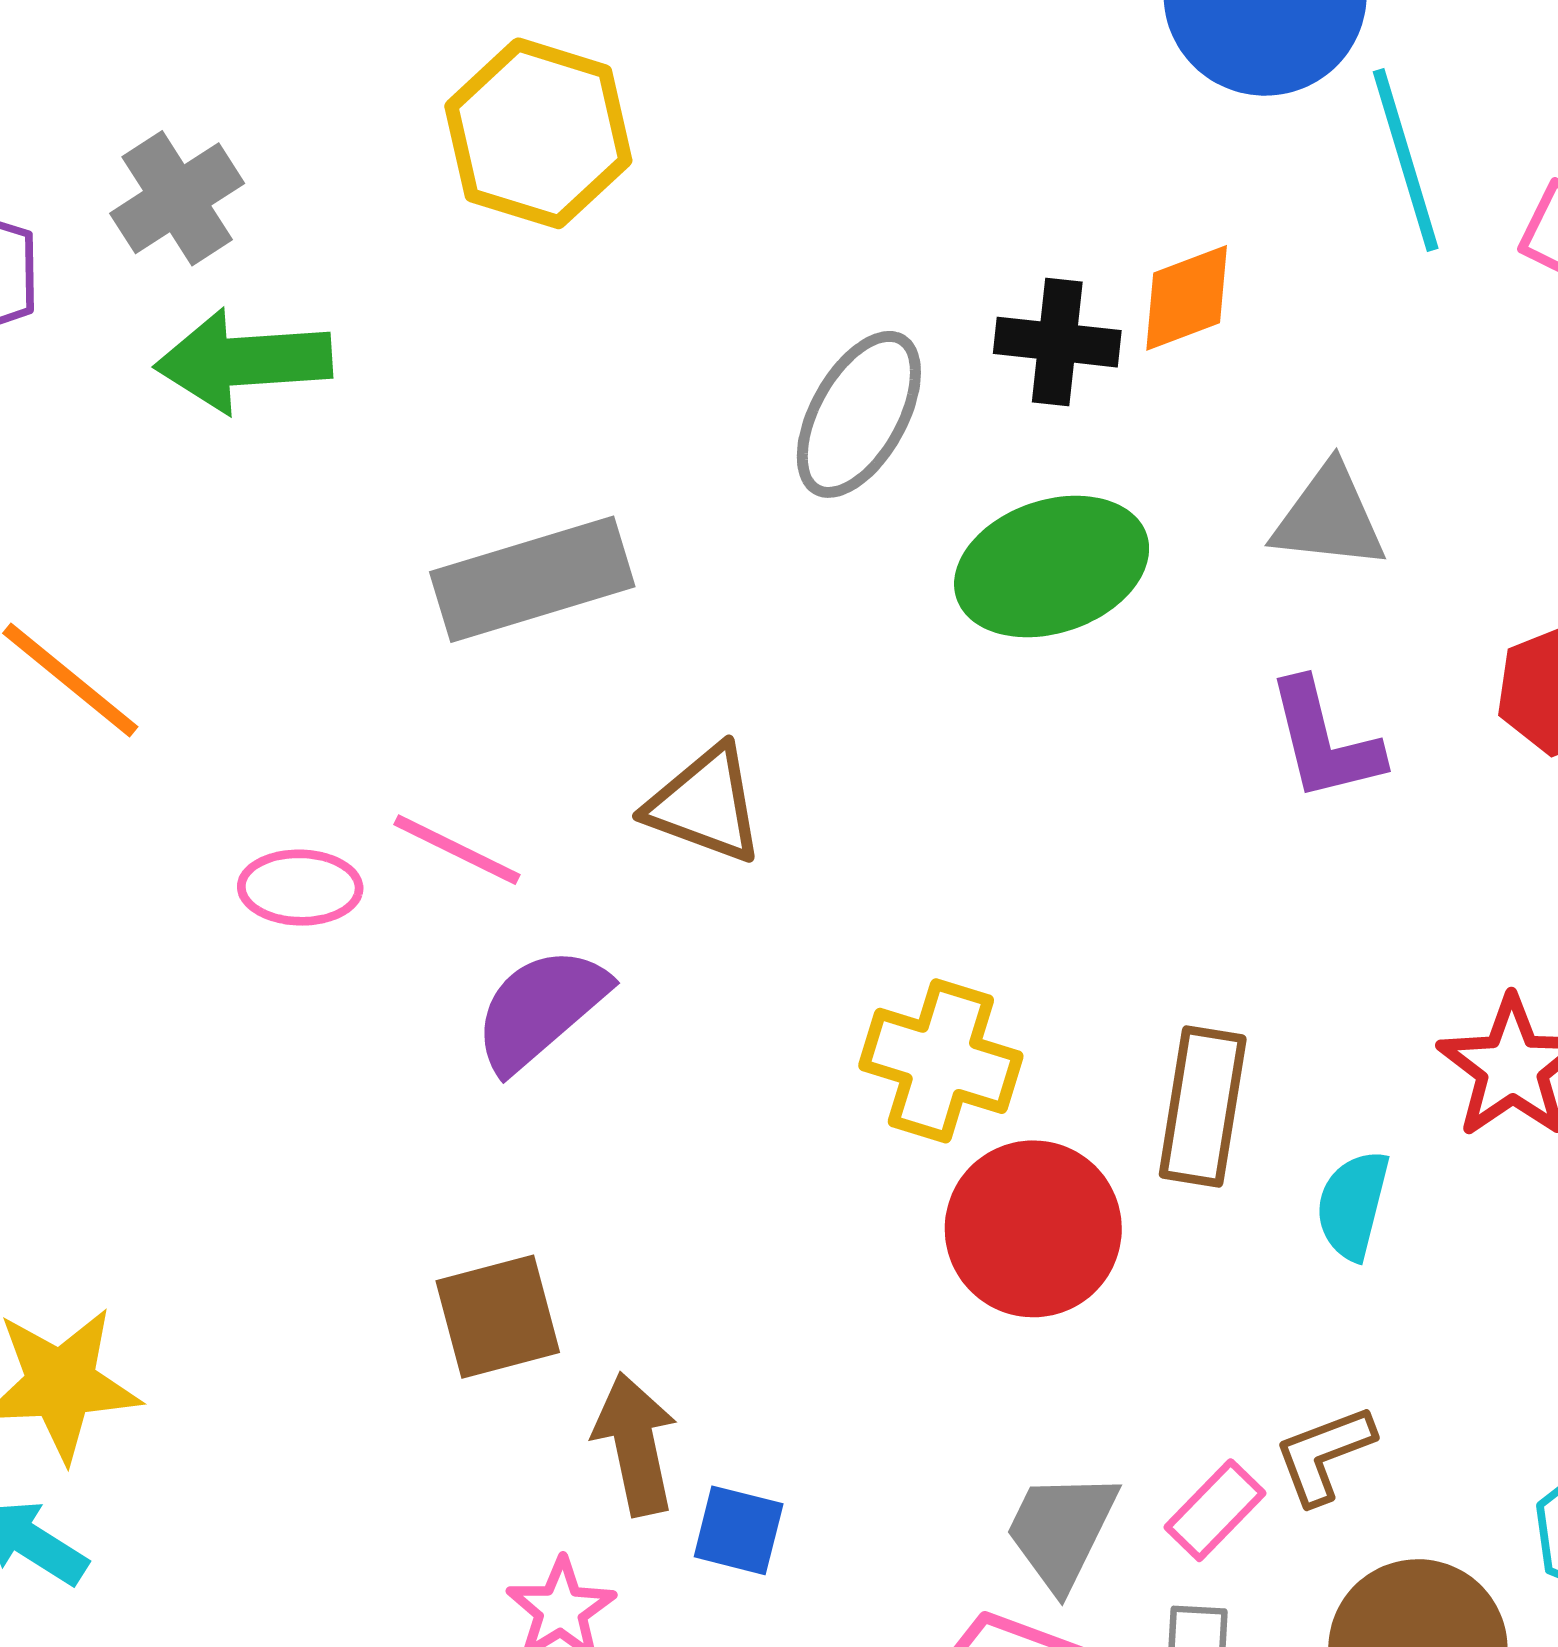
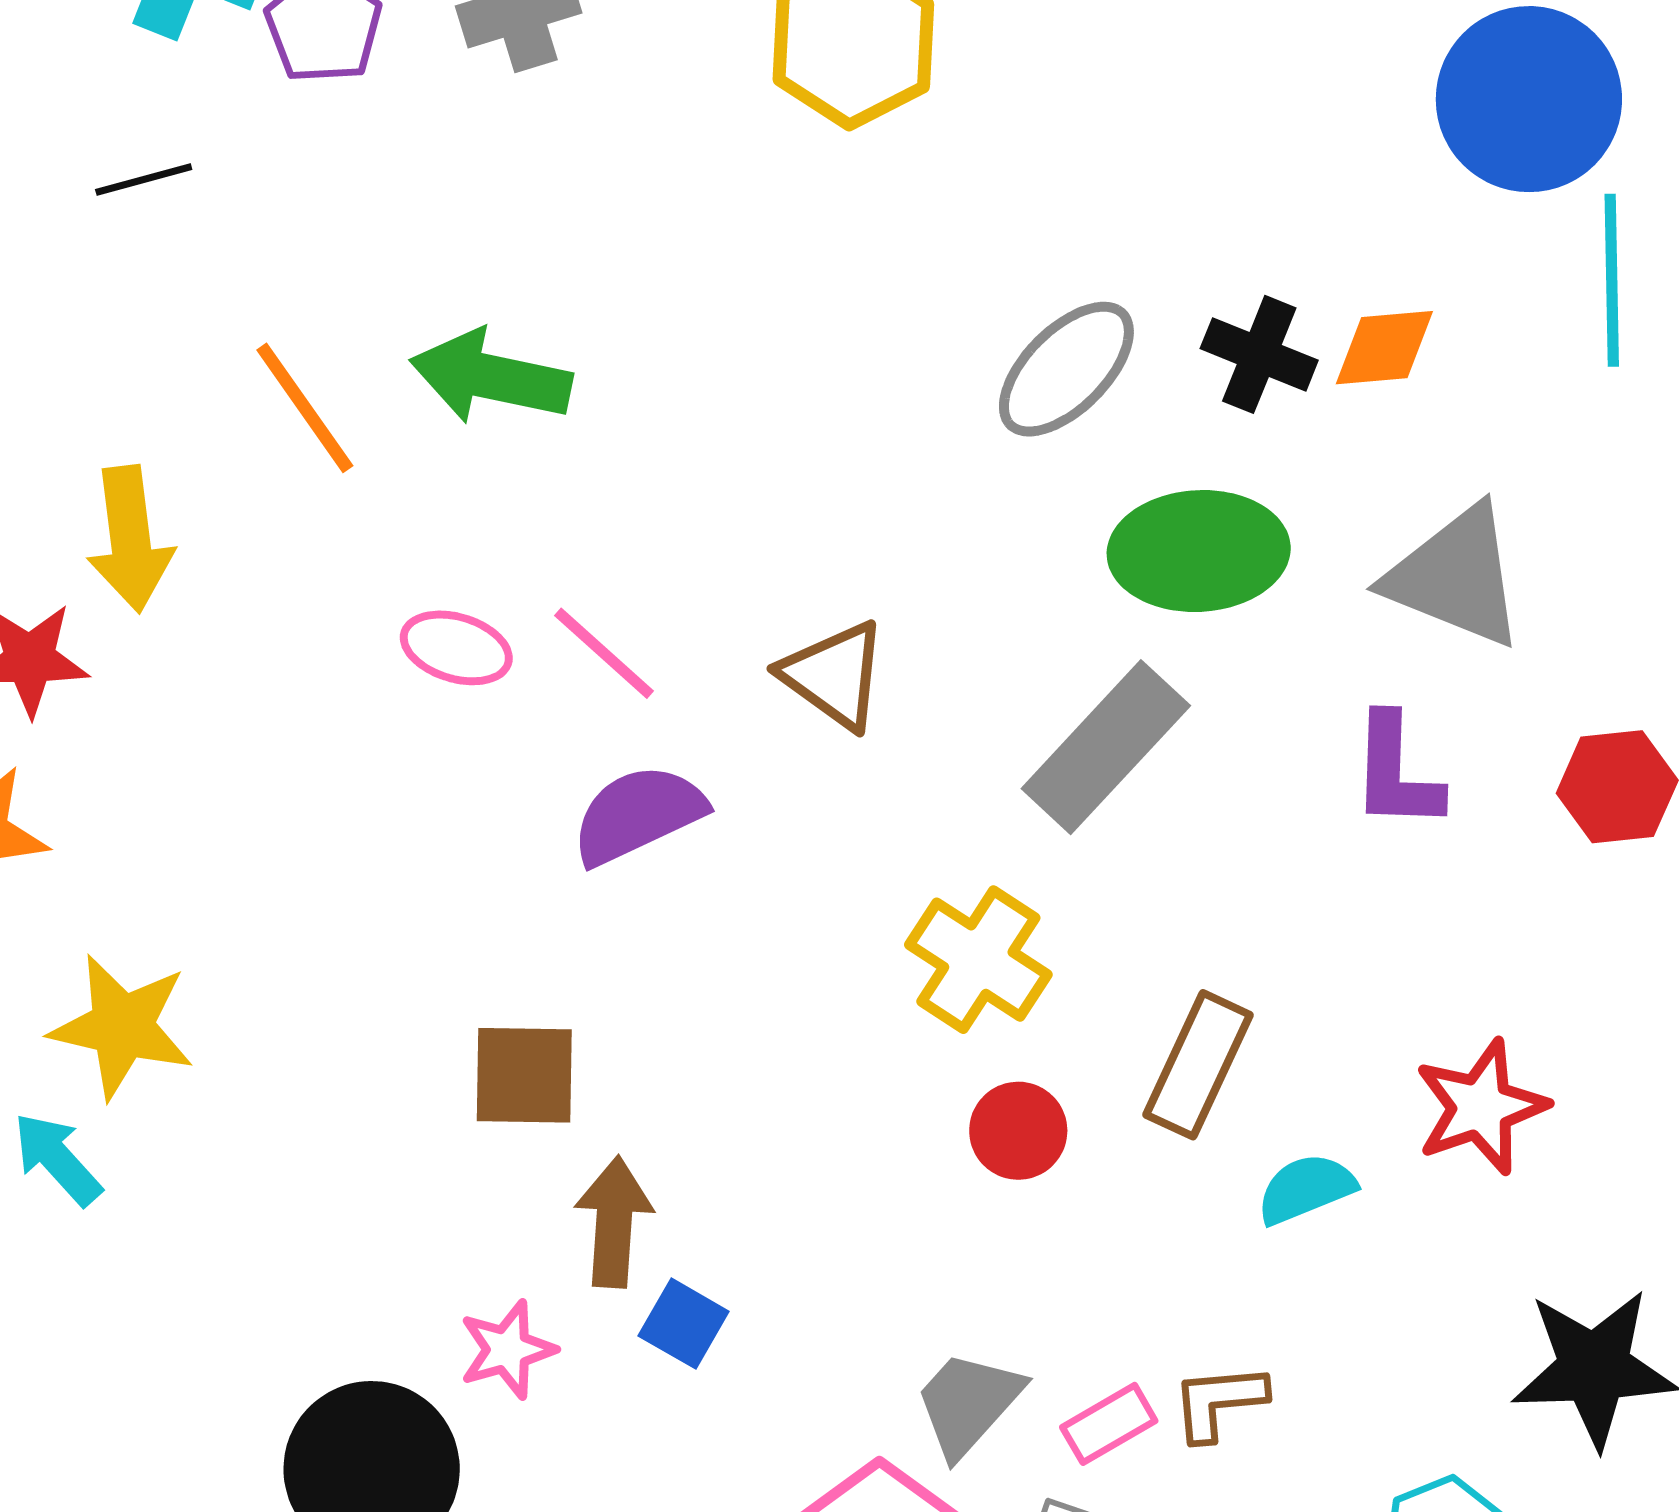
green arrow: (243, 361) -> (491, 377), moved
gray triangle: (1329, 517) -> (1456, 577), size x1.4
gray rectangle: (532, 579) -> (1106, 747), moved, turned -46
cyan semicircle: (1353, 1205) -> (1306, 1189), turned 38
red circle: (1033, 1229) -> (1018, 1131), size x0.6

